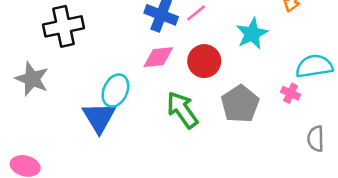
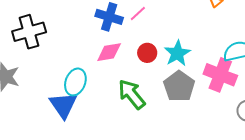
cyan star: (252, 34) -> (177, 53), moved
red circle: (204, 61) -> (147, 53), size x0.7
pink cross: (291, 93) -> (220, 75), size x2.0

